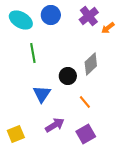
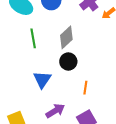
gray diamond: (91, 64) -> (66, 37), moved
orange line: (85, 102) -> (85, 88), turned 48

